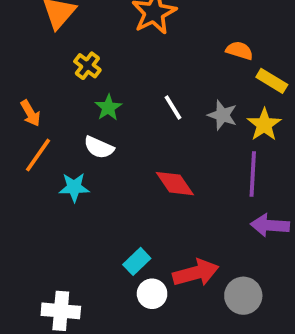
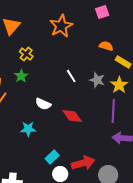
green star: (108, 108) -> (21, 76), moved
white semicircle: (99, 147) -> (43, 104), moved
cyan star: (74, 187) -> (28, 129), moved

